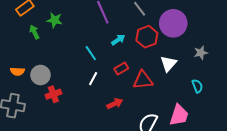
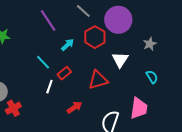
red rectangle: (121, 68) -> (64, 73), moved

